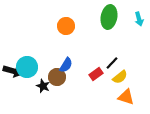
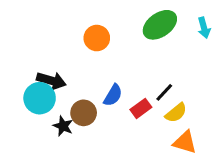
green ellipse: (109, 17) -> (160, 25), turned 45
blue semicircle: (66, 65) -> (113, 95), moved
black arrow: (13, 71) -> (51, 81), moved

